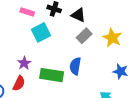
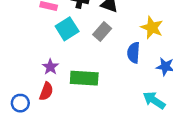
gray rectangle: (84, 36) -> (102, 32), moved
blue semicircle: (75, 66) -> (134, 53), moved

